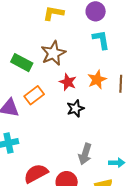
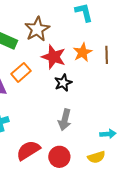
red star: (68, 82) -> (54, 57), size x1.4
gray arrow: (85, 154) -> (65, 120), moved

